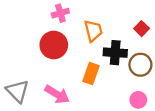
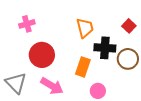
pink cross: (60, 13) -> (27, 24), moved
red circle: (54, 45) -> (42, 55), moved
pink circle: (138, 100) -> (98, 91), moved

